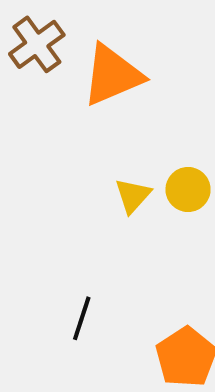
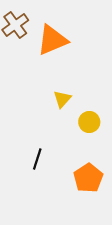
yellow circle: (188, 190) -> (89, 122), moved

